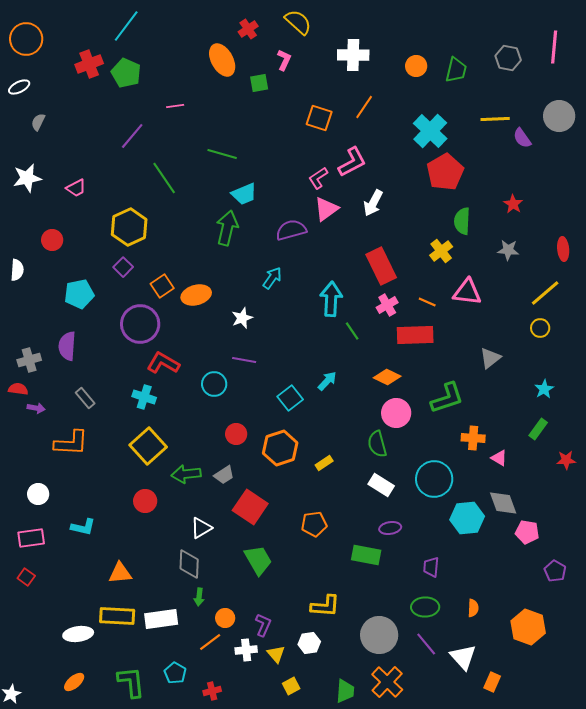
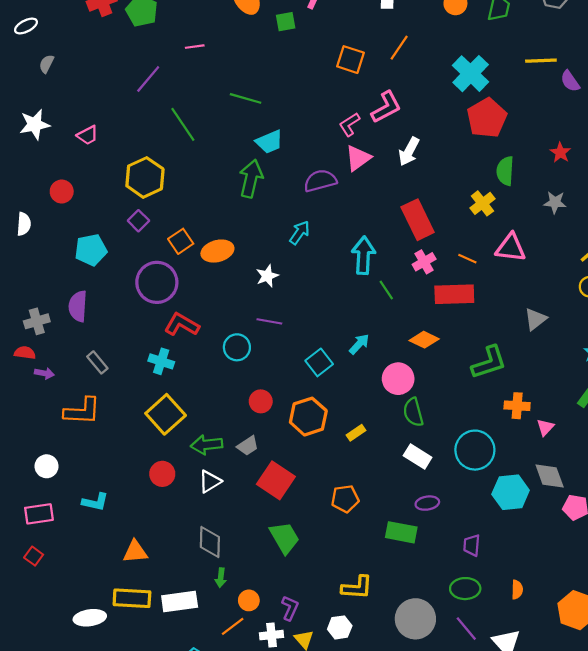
pink circle: (396, 413) -> (398, 379), moved
pink triangle: (499, 458) -> (545, 427), turned 42
white triangle: (201, 528) -> (210, 481), moved

